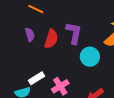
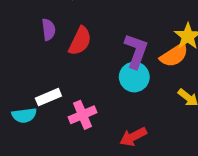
purple L-shape: (74, 33) -> (136, 51), moved

